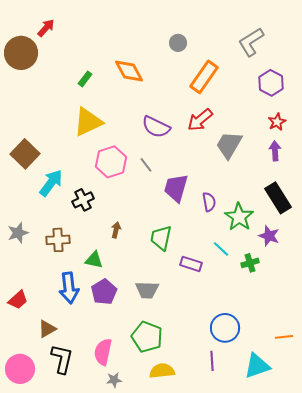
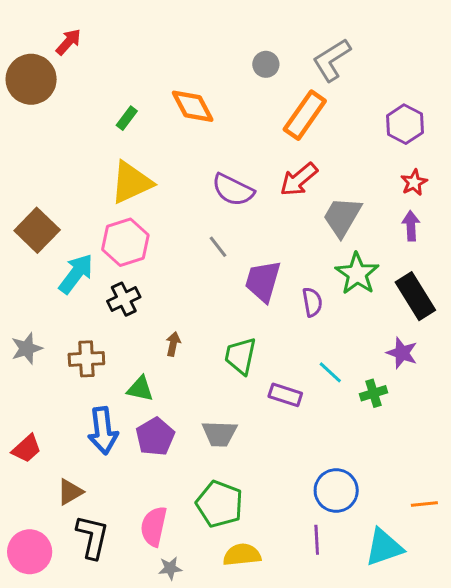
gray L-shape: (251, 42) -> (332, 60), moved
pink hexagon: (111, 162) -> (125, 242), moved
green star: (239, 217) -> (357, 274), moved

